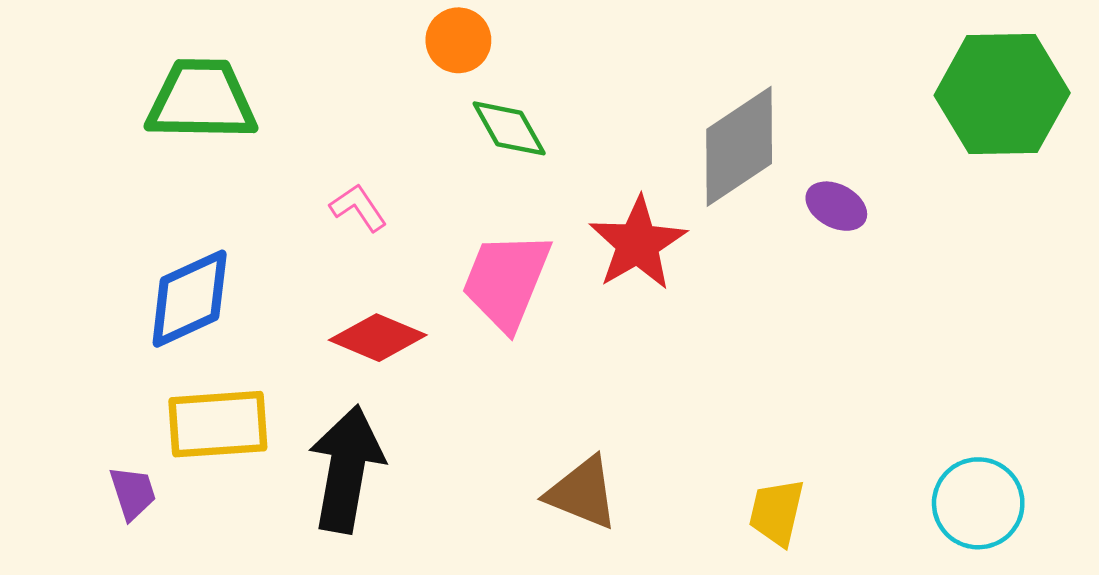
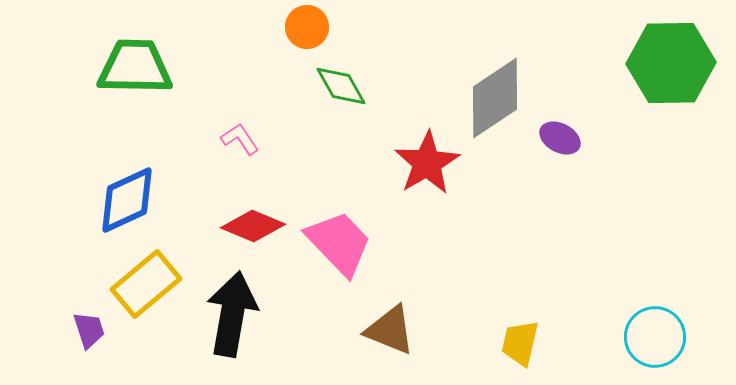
pink trapezoid: (506, 281) -> (339, 243), moved, turned 114
yellow rectangle: (218, 424) -> (146, 284), turned -36

